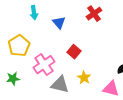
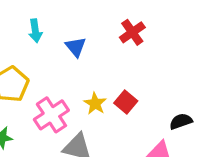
red square: (74, 52) -> (126, 102), moved
yellow star: (84, 78) -> (95, 104), moved

